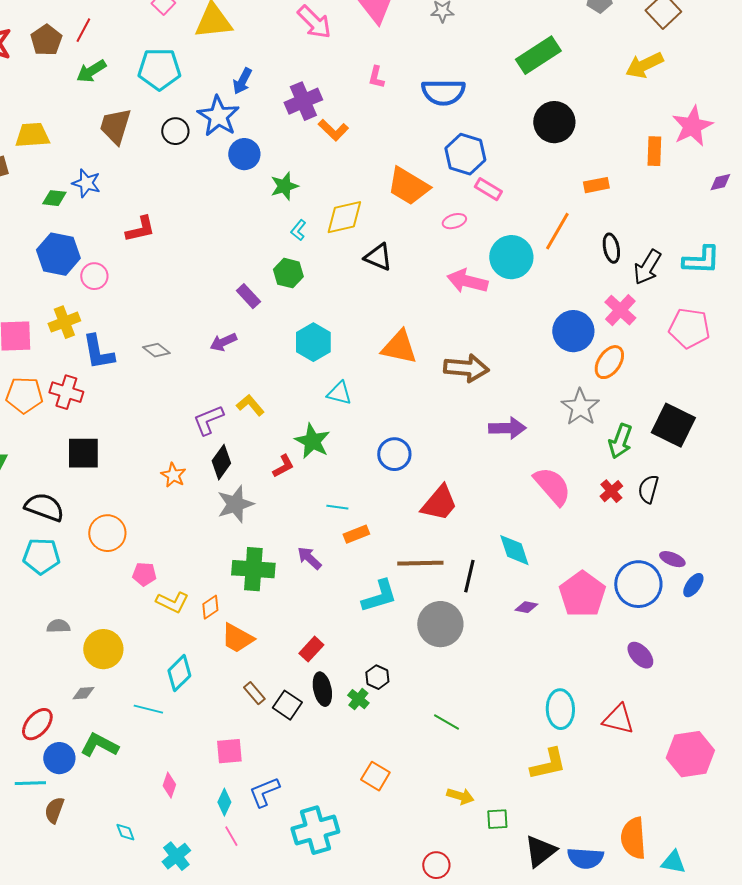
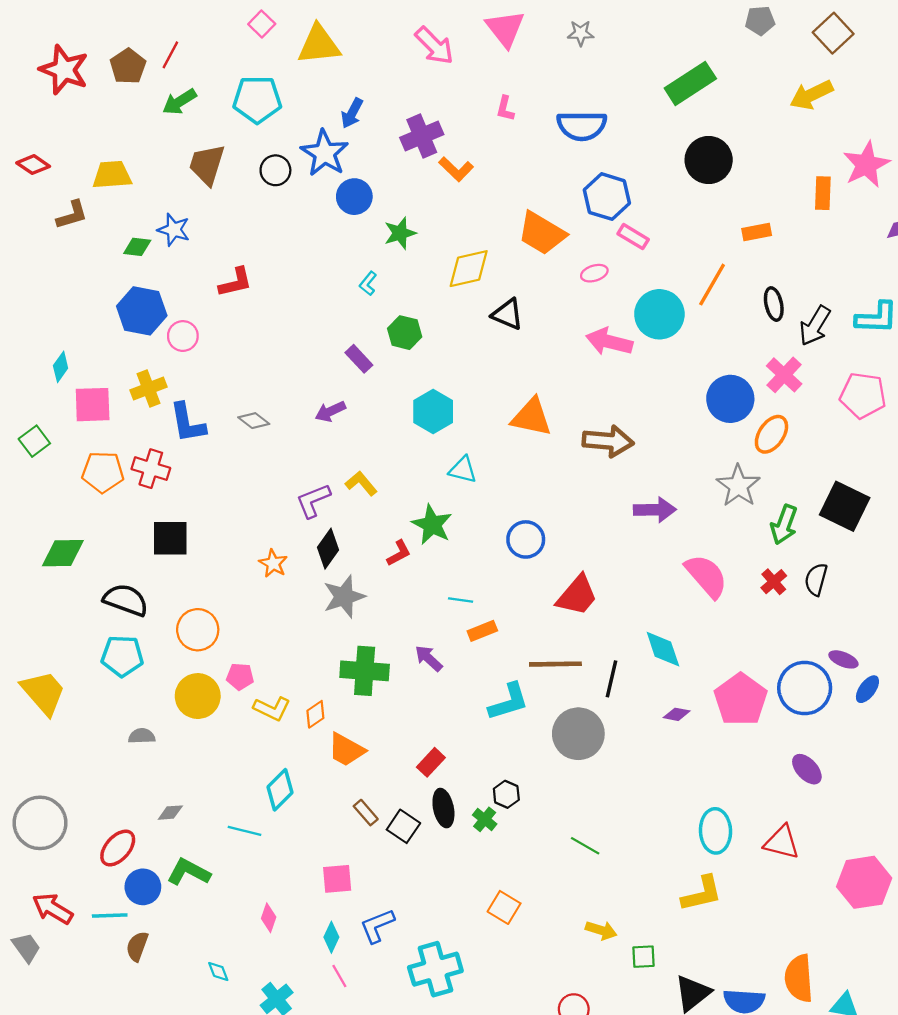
cyan L-shape: (298, 230) -> (368, 283), moved
yellow circle: (103, 649) -> (198, 696), moved

